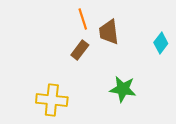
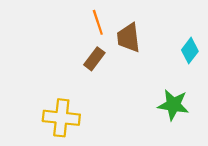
green star: (123, 89) -> (173, 105), moved

